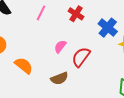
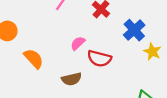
red semicircle: (81, 57) -> (99, 58), turned -120

